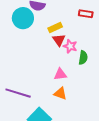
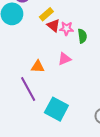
purple line: (18, 93) -> (28, 89), turned 60
orange triangle: (60, 93) -> (38, 67), moved

